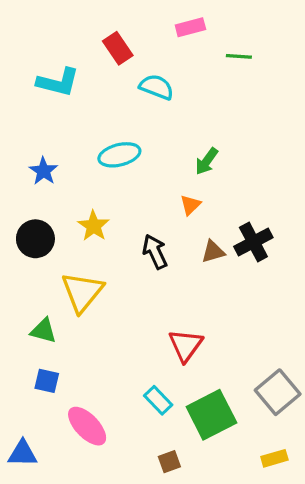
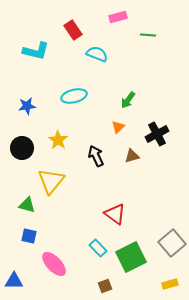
blue star: (44, 171) -> (27, 106), turned 30
black cross: (253, 242) -> (157, 134), moved
red triangle: (186, 345) -> (115, 214), turned -30

